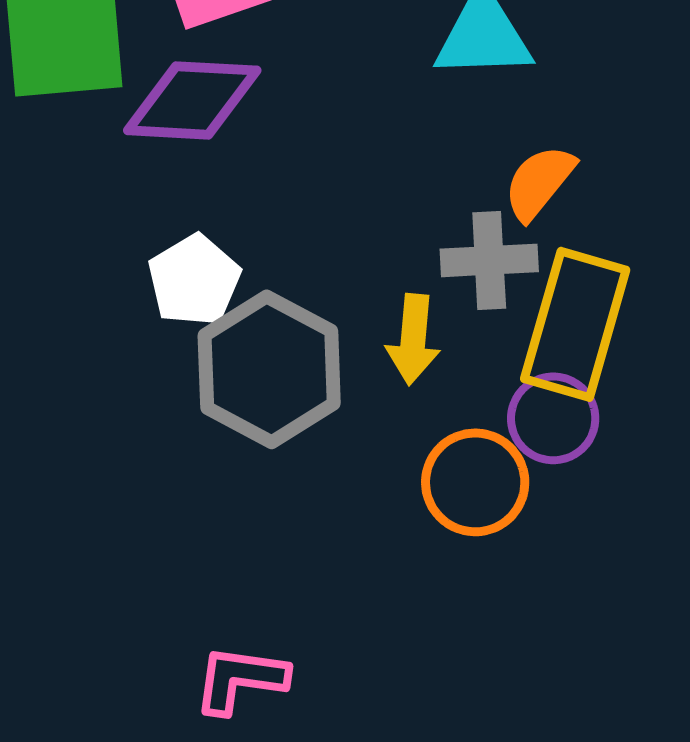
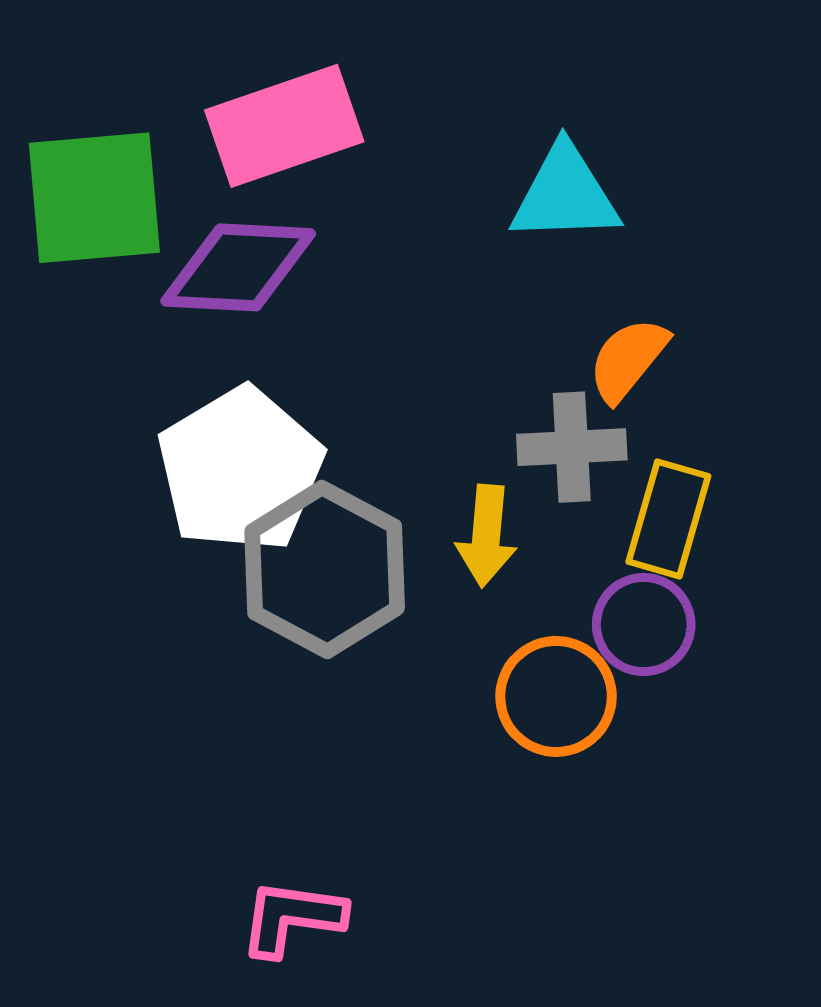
white pentagon: (194, 280) -> (240, 470), size x1.6
yellow rectangle: (575, 324) -> (668, 519), size x0.7

